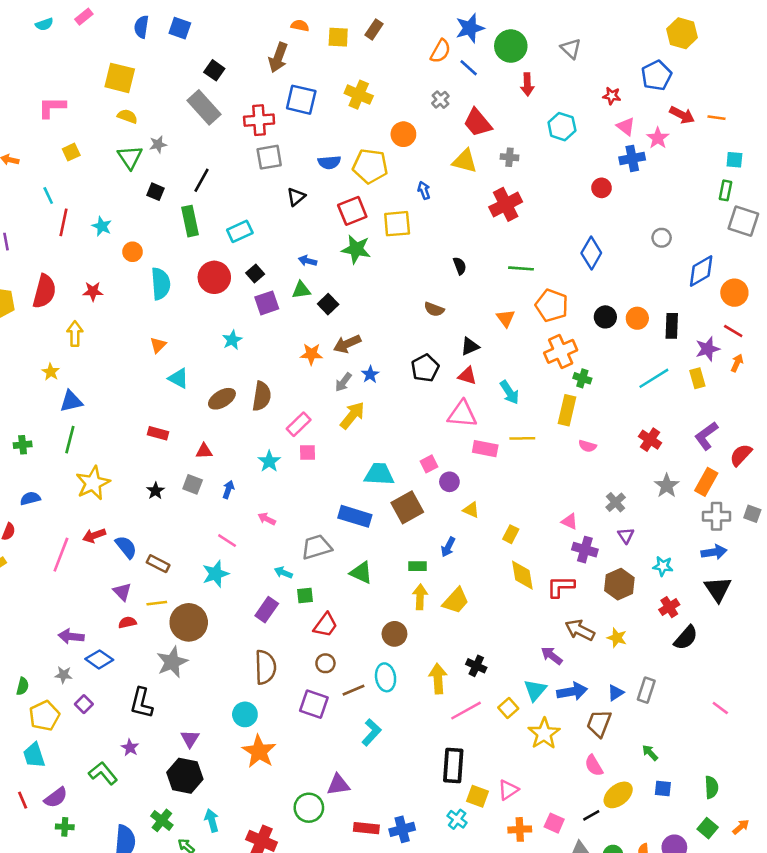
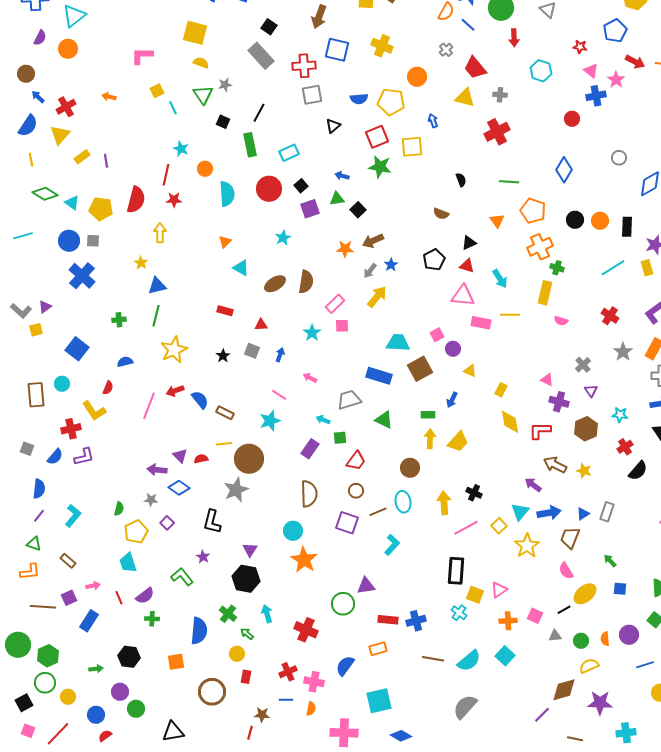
cyan line: (48, 196) -> (173, 108), moved
red line: (63, 222) -> (166, 175), moved
purple triangle: (122, 592) -> (180, 456), moved

